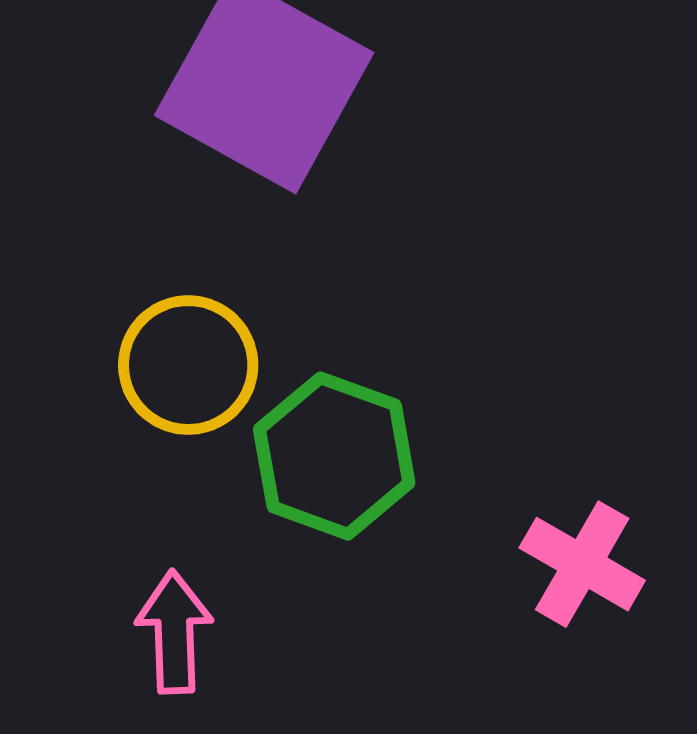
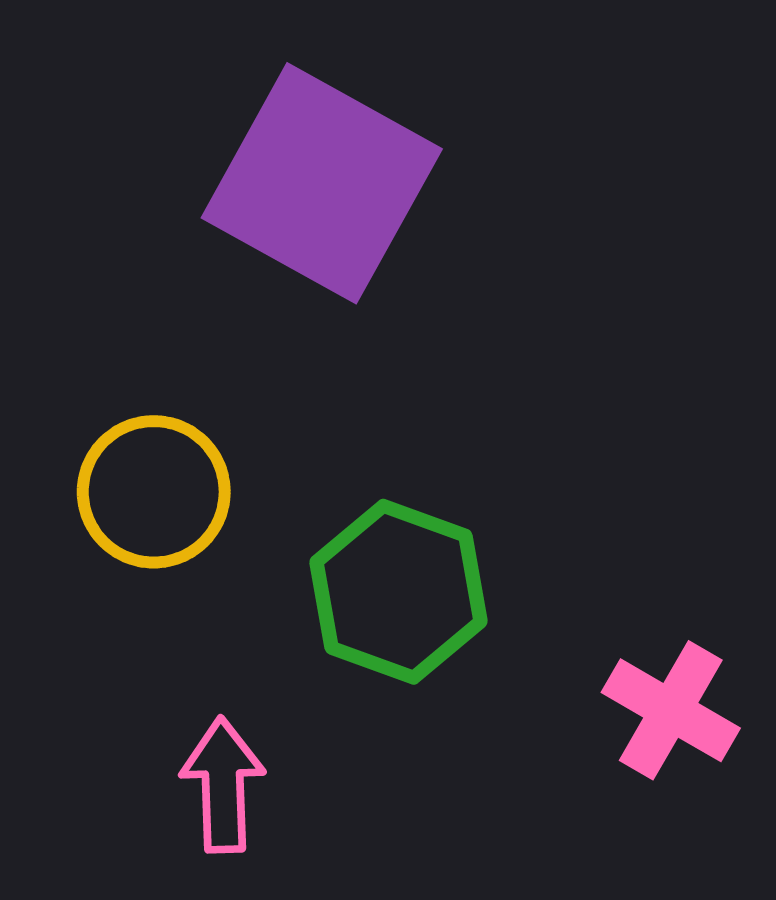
yellow circle: (188, 365) -> (154, 492), moved

